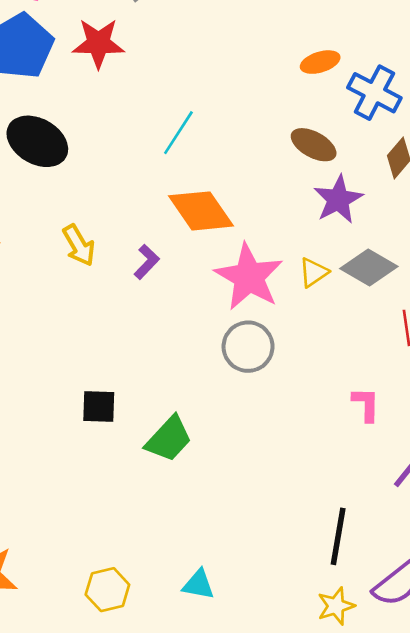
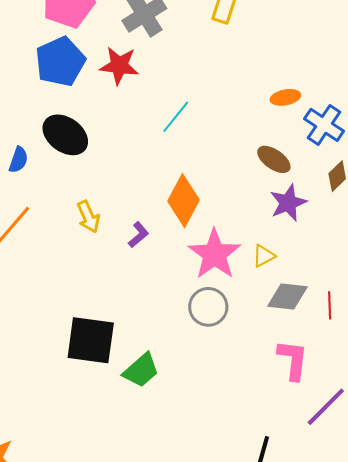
cyan line: (178, 133) -> (176, 117), moved
orange diamond: (201, 211) -> (183, 201), turned 57
gray diamond: (369, 268) -> (287, 297), moved, turned -30
pink L-shape: (366, 404) -> (293, 360), size x1.5
black square: (99, 406) -> (91, 340), size x1.8

